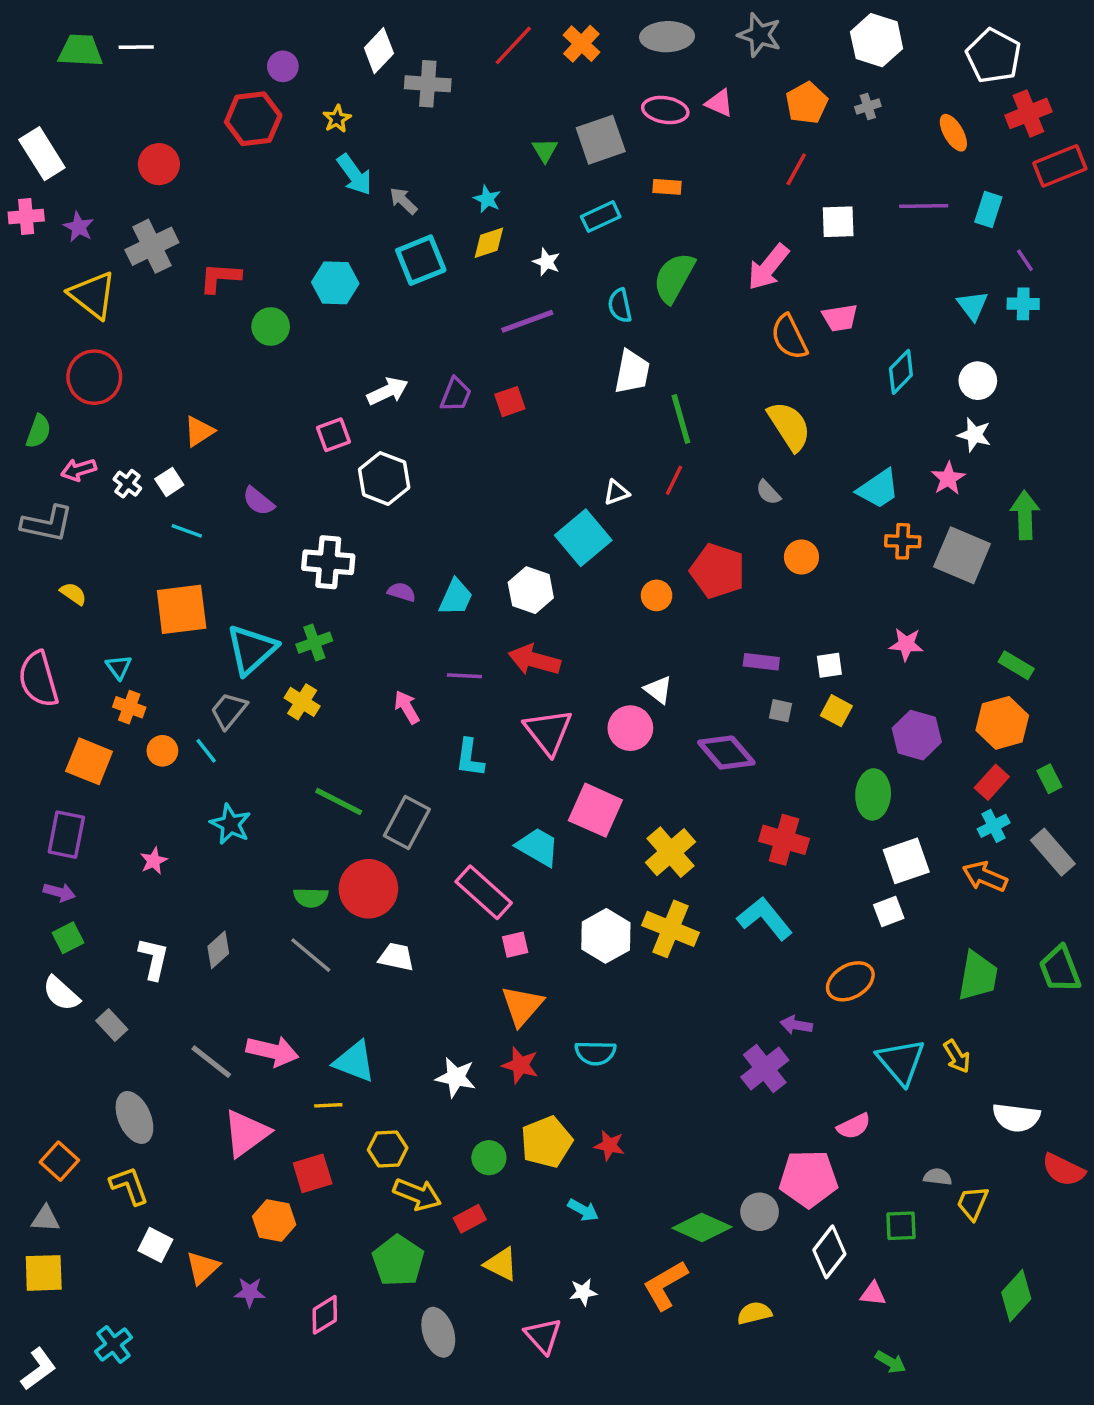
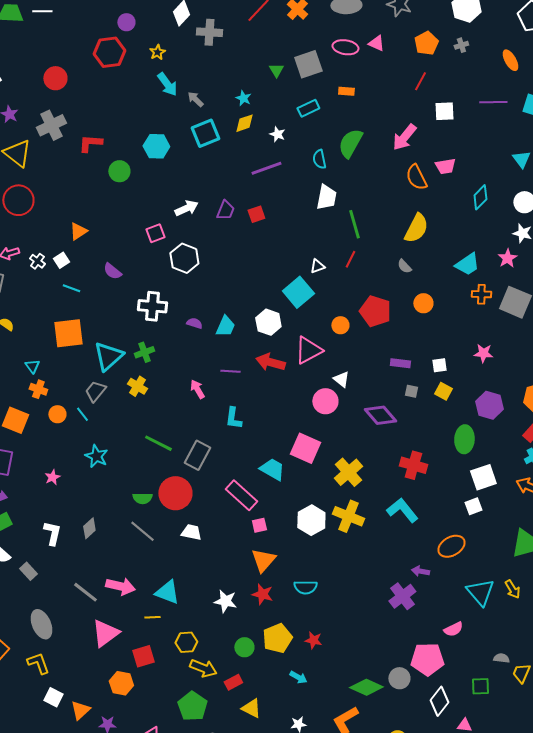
yellow semicircle: (789, 426) -> (416, 228), turned 60
pink triangle: (548, 732) -> (308, 350), moved, turned 40

